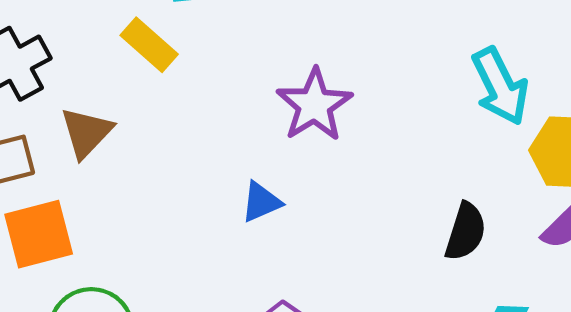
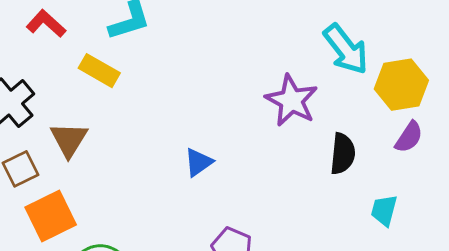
purple star: (314, 105) -> (292, 100), moved

